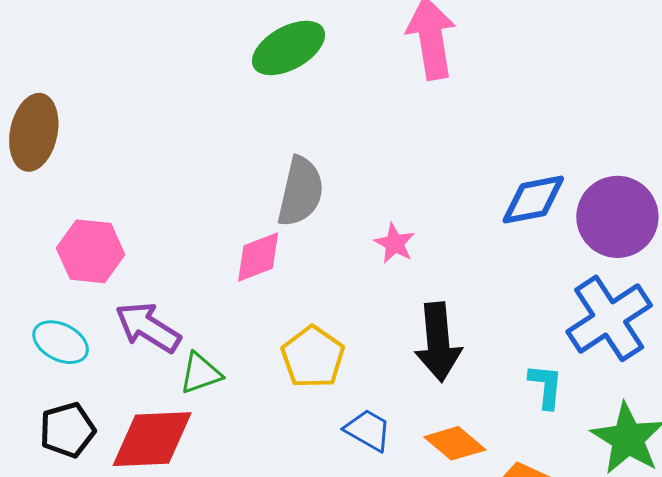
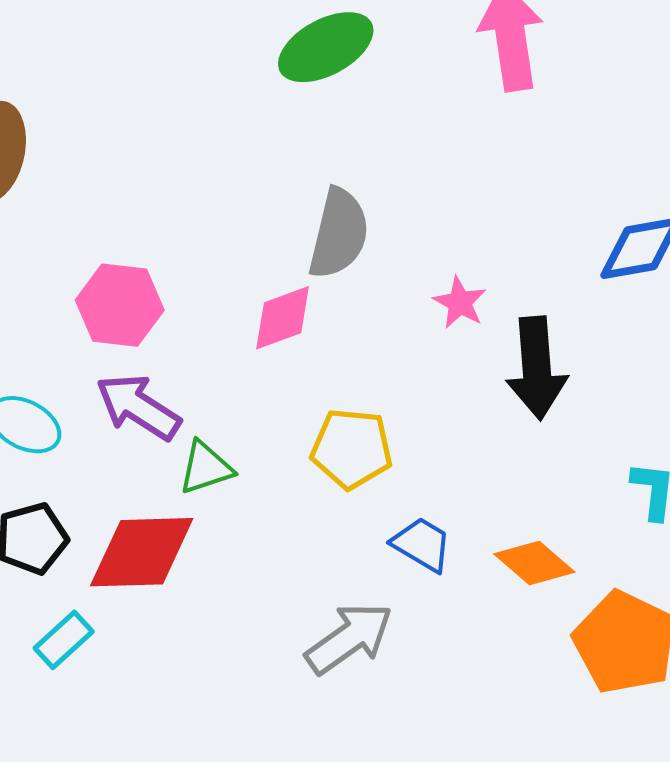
pink hexagon: (91, 251) -> (120, 305), moved
black arrow: (438, 342) -> (537, 368), moved
yellow pentagon: (313, 357) -> (352, 449), turned -30

